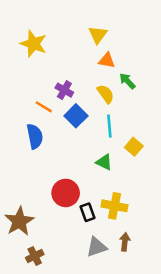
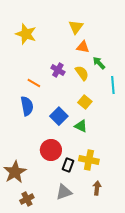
purple cross: (64, 90) -> (58, 70), moved
blue square: (76, 116) -> (59, 116), moved
cyan line: (109, 126) -> (113, 85), moved
yellow square: (134, 147) -> (85, 102), moved
black rectangle: (87, 212) -> (68, 165), turned 40
gray triangle: (96, 247) -> (64, 192), moved

